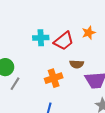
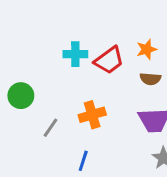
brown semicircle: (77, 64) -> (150, 79), moved
gray line: (15, 84) -> (50, 128), moved

